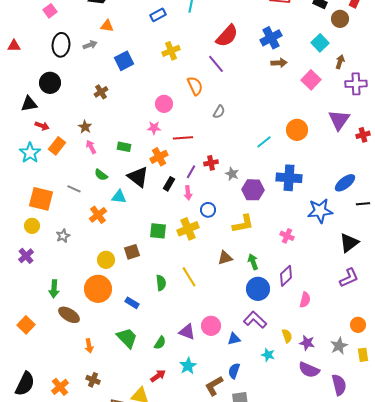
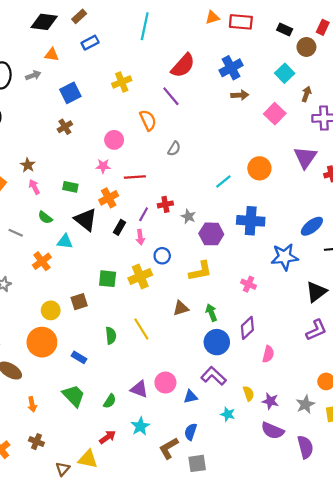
blue rectangle: (158, 15) -> (90, 43), moved
brown cross: (101, 92) -> (65, 127), moved

